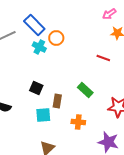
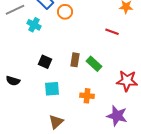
cyan cross: (39, 47) -> (34, 25), moved
brown rectangle: (57, 101) -> (75, 60), moved

